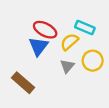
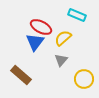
cyan rectangle: (85, 27) -> (77, 15), moved
yellow circle: (93, 61) -> (84, 79), moved

